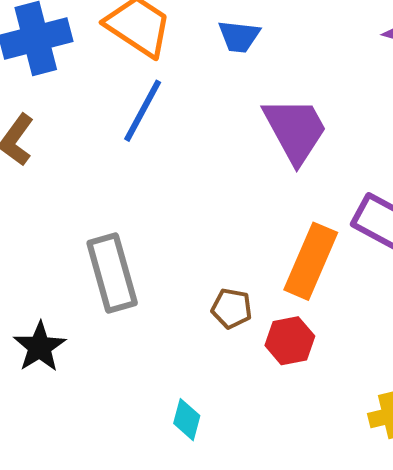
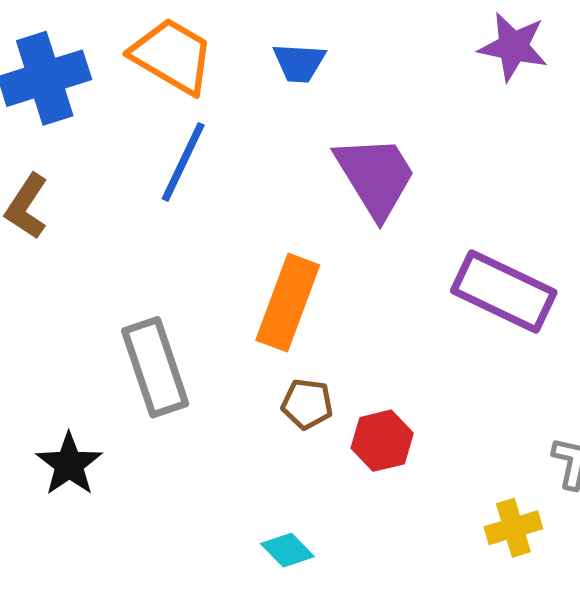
orange rectangle: (311, 261) -> (288, 303), moved
cyan diamond: (187, 420) -> (287, 550), moved, turned -57

